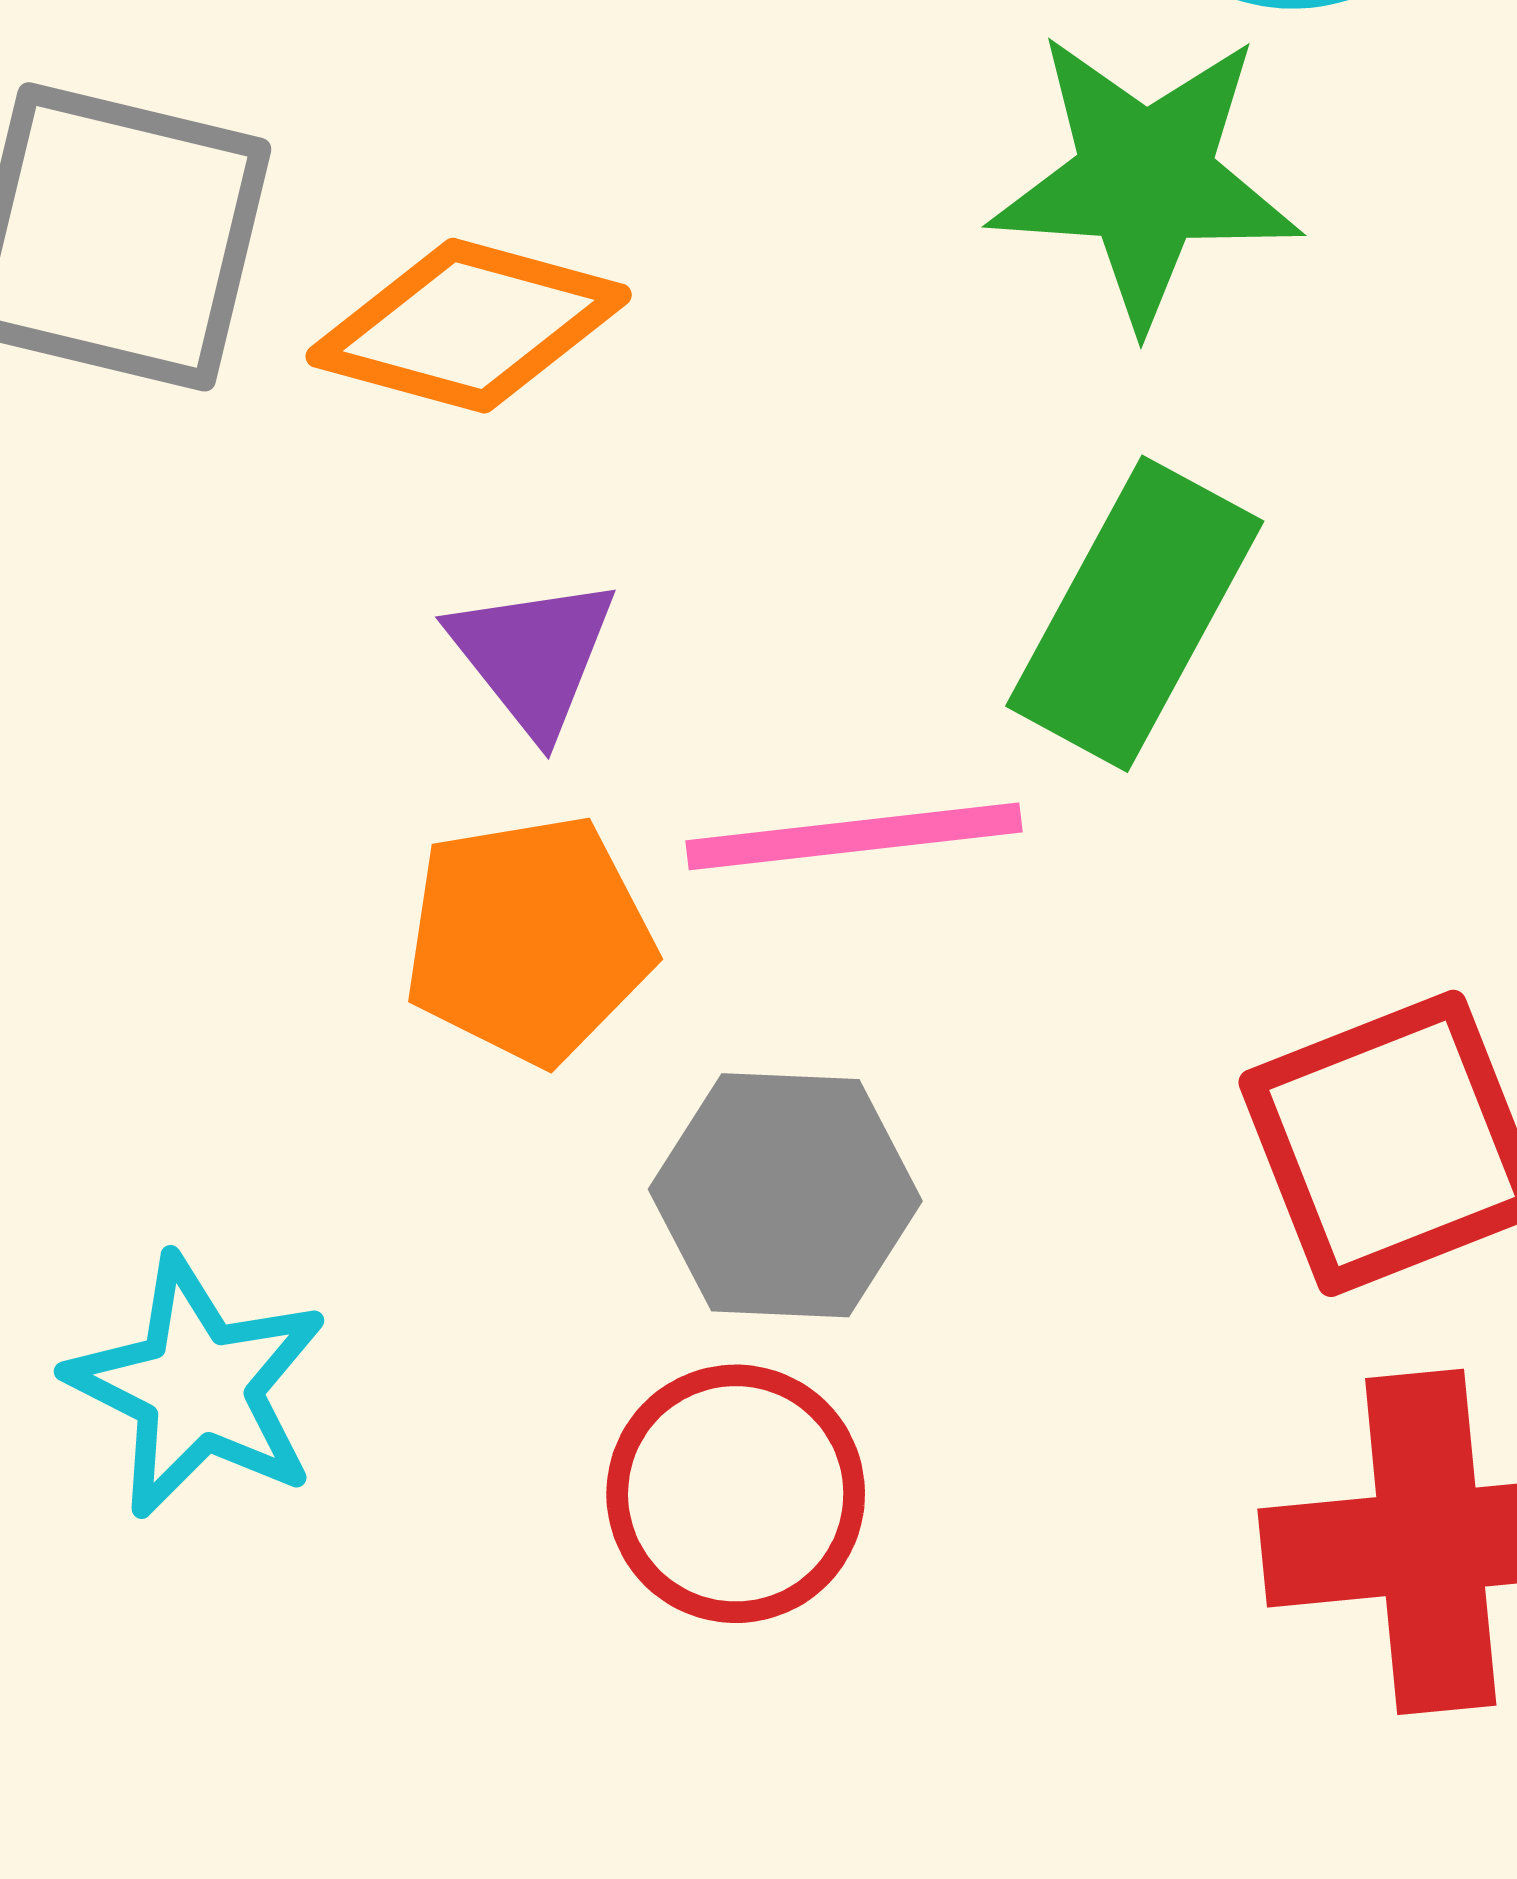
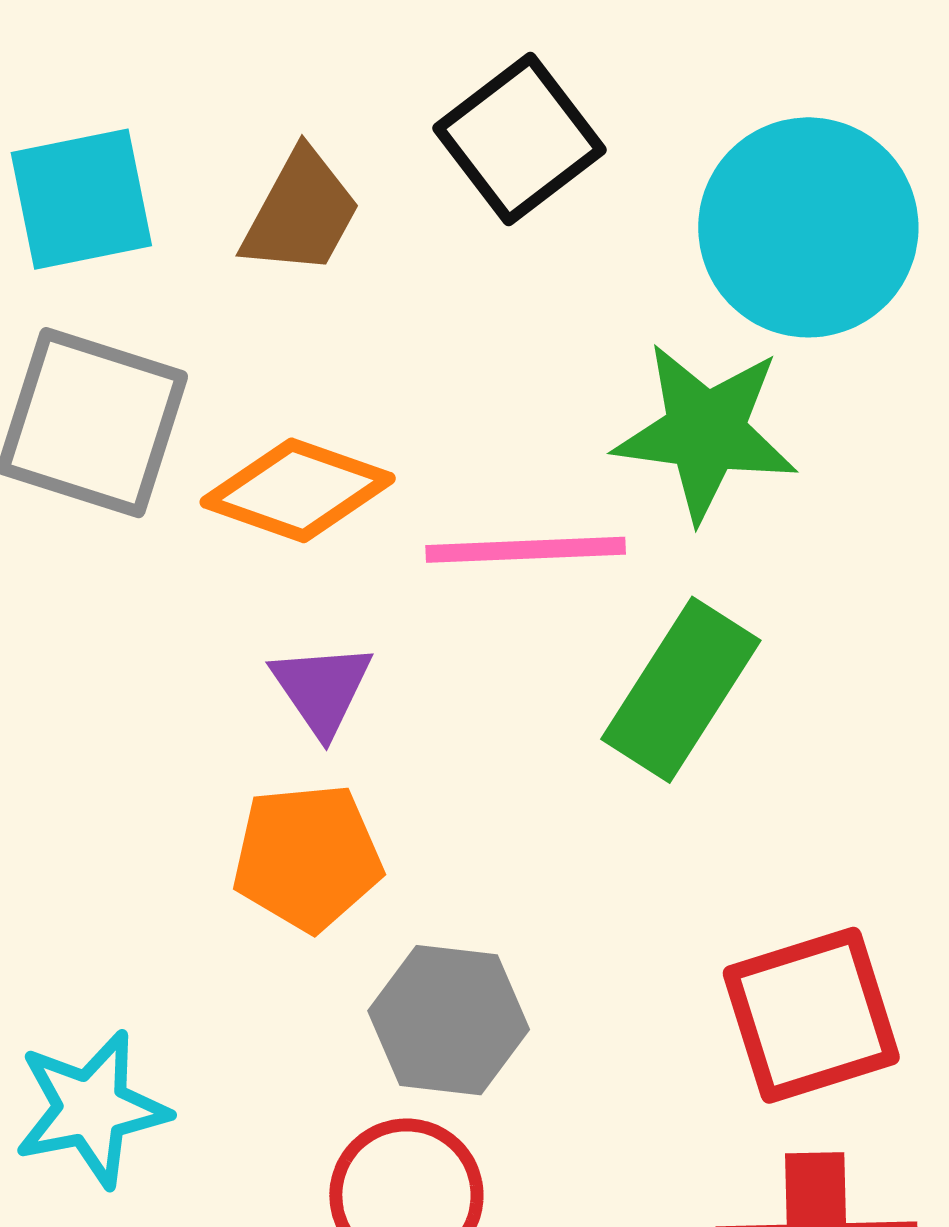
pink line: (854, 836) -> (526, 550), moved
cyan star: (197, 1387) -> (91, 1109), turned 30

